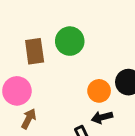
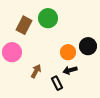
brown rectangle: (35, 51) -> (24, 25), turned 36
brown arrow: (29, 119) -> (36, 71), moved

